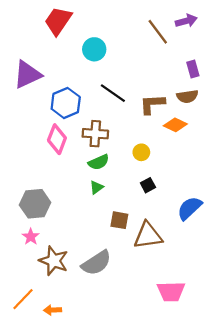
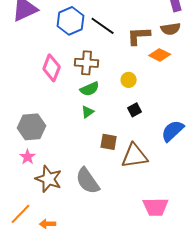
blue hexagon: (66, 103) -> (71, 21), moved
gray semicircle: (96, 263) -> (88, 181), turned 88

